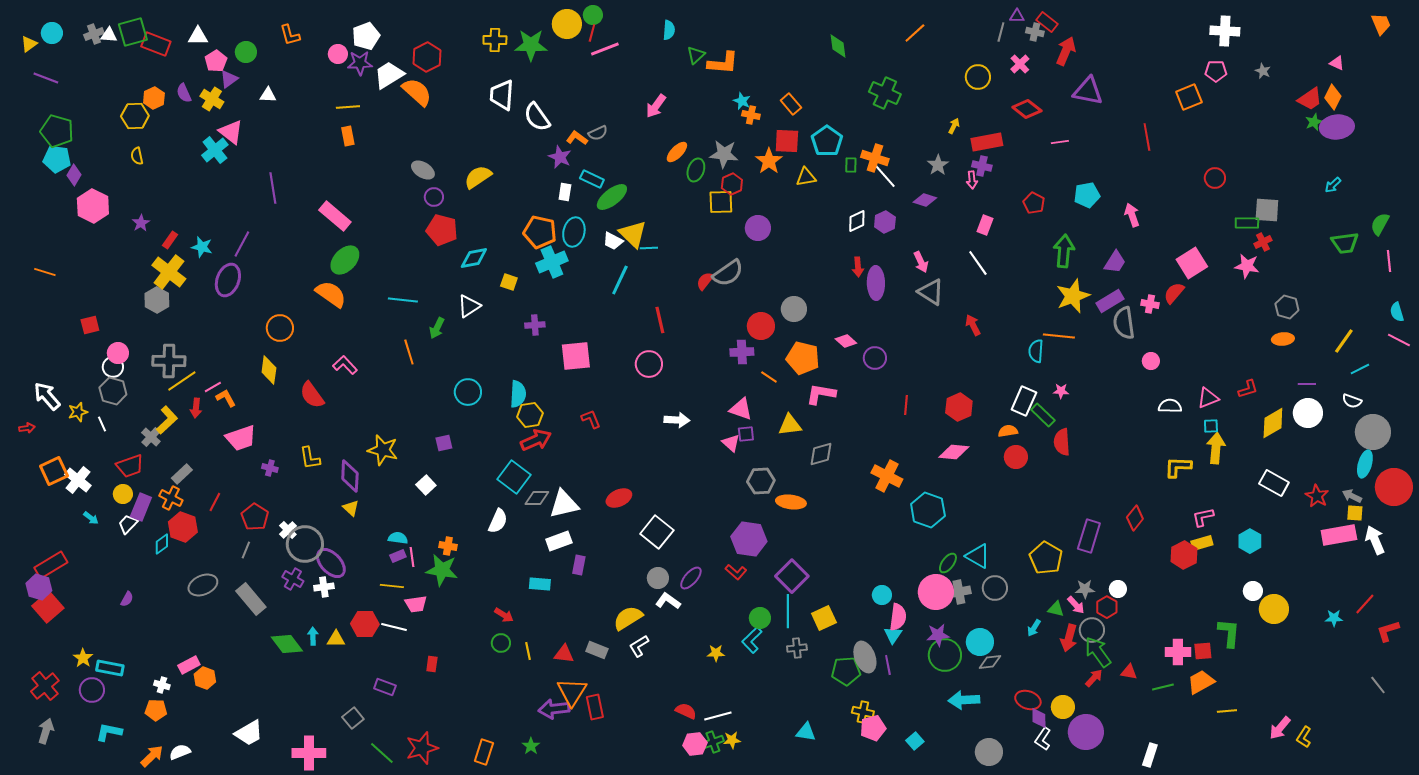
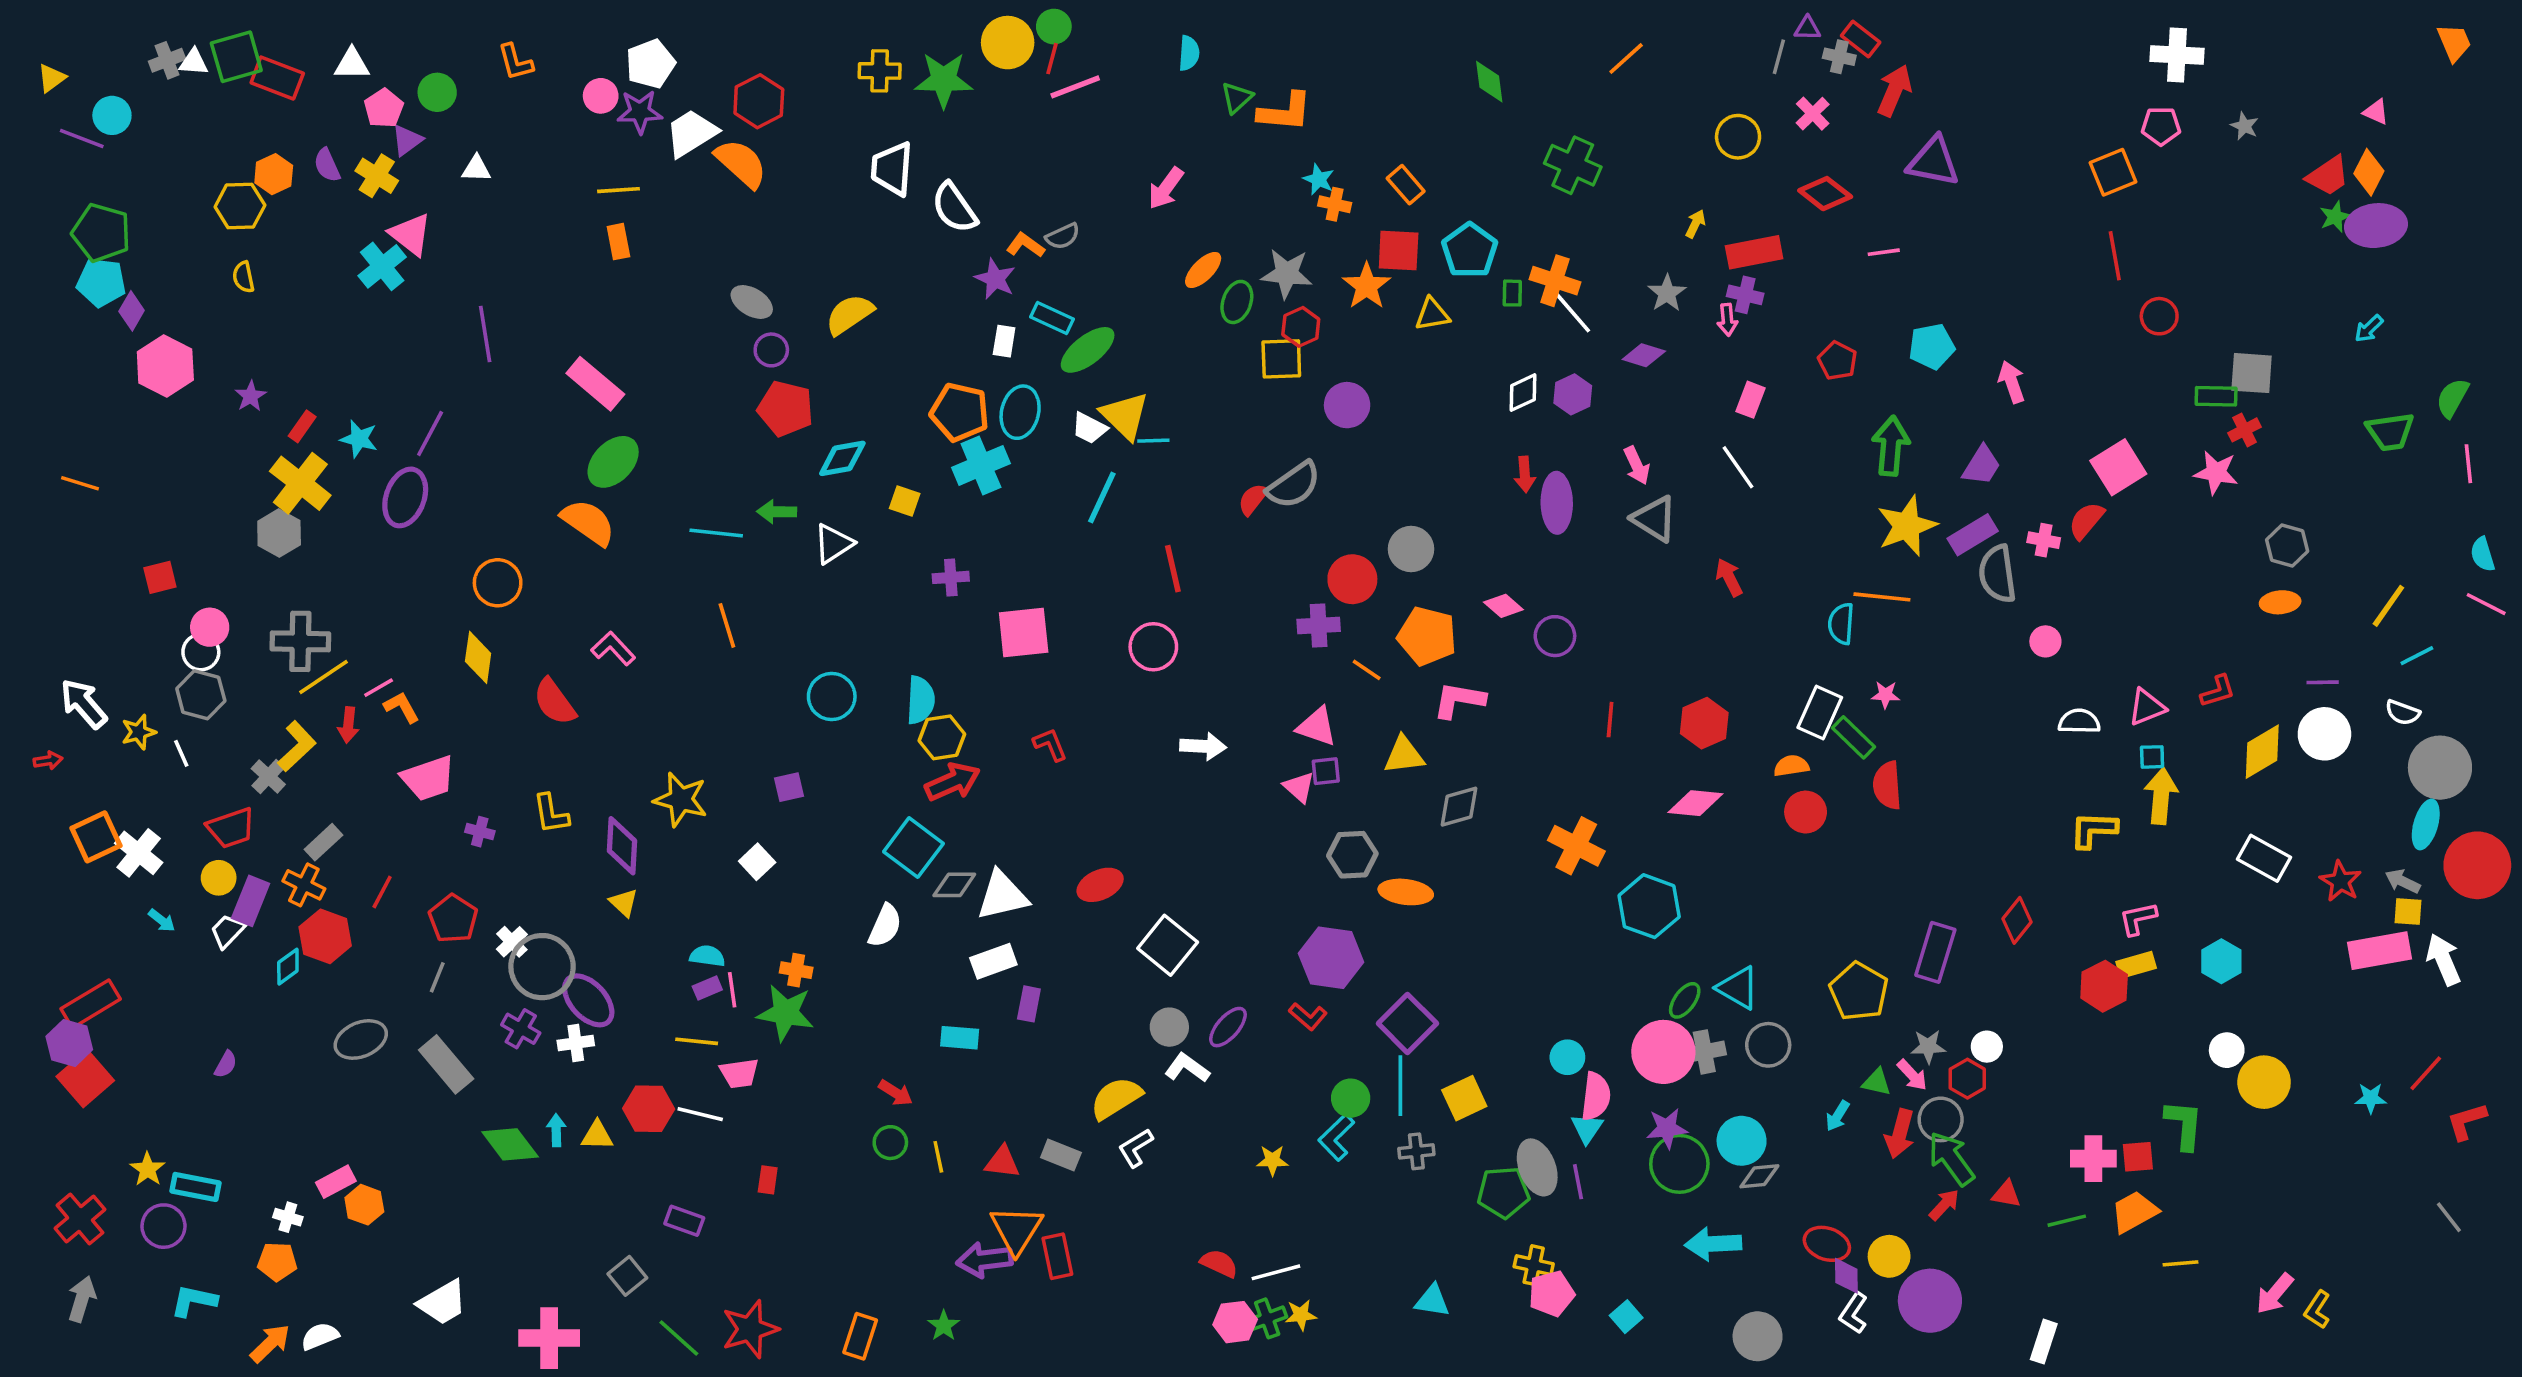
cyan circle: (52, 33) -> (112, 115), moved
red line: (1147, 137) -> (2115, 256), moved
green arrow: (437, 328) -> (777, 512), moved, turned 65

